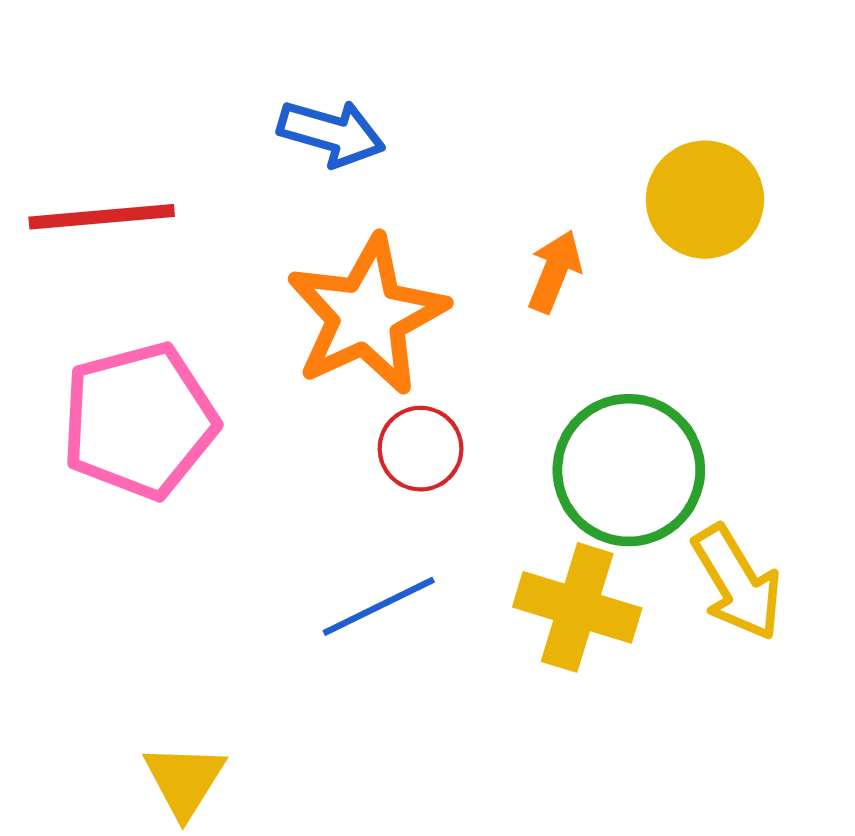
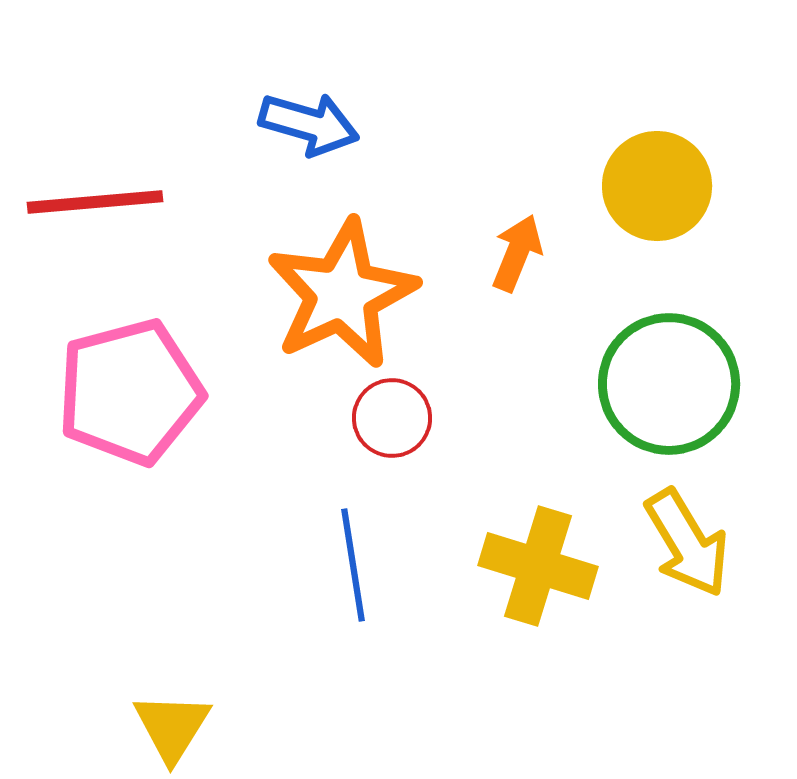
green circle: (629, 470) -> (669, 384), moved
blue line: (379, 606) -> (353, 565), turned -73

